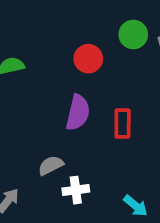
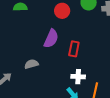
white cross: (76, 190) -> (78, 77), moved

